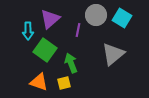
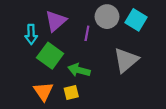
green arrow: (71, 63) -> (79, 70), turned -54
orange triangle: (39, 82) -> (43, 91), turned 36

